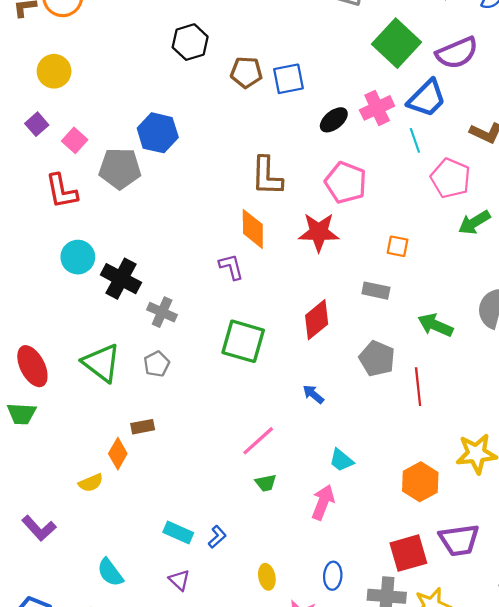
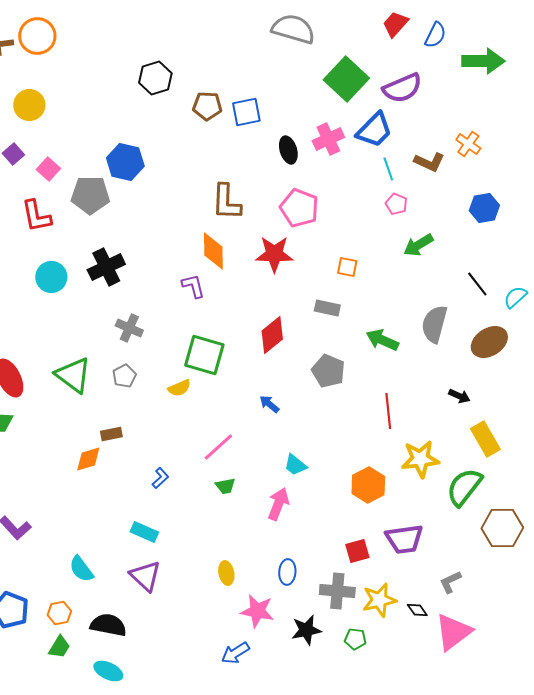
black ellipse: (334, 120) -> (288, 150), turned -68
cyan line: (415, 140) -> (388, 169), moved
pink pentagon: (450, 178) -> (396, 204), size x0.6
black cross: (121, 279) -> (106, 267), moved, turned 36
red line: (418, 387) -> (388, 411), moved
orange diamond: (118, 454) -> (88, 459), turned 44
yellow semicircle: (91, 483) -> (179, 388), moved
blue L-shape: (217, 537) -> (160, 478), moved
red square: (408, 553) -> (357, 551), size x0.7
purple triangle: (179, 580) -> (145, 576), size x1.6

